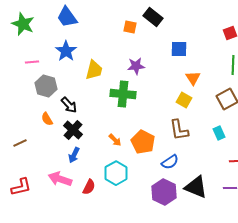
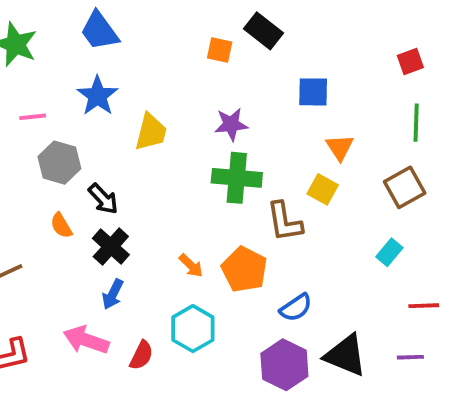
green cross: (123, 94) -> (237, 178), moved
brown L-shape: (179, 130) -> (284, 222), moved
cyan rectangle: (219, 133) -> (389, 252), turned 64

